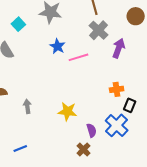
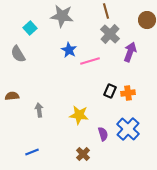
black rectangle: (130, 105) -> (110, 91), moved
brown cross: (83, 149) -> (83, 154), moved

